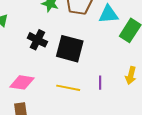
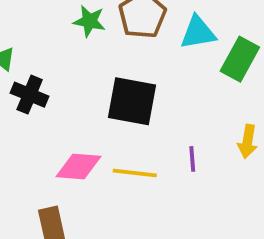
black cross: (37, 40) -> (30, 95), moved
pink diamond: (22, 82) -> (79, 167), moved

